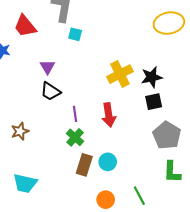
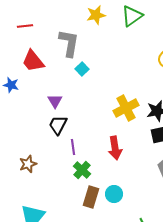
cyan square: (75, 34) -> (82, 69), turned 32
black trapezoid: (51, 91) -> (58, 125), turned 85
purple line: (75, 114) -> (73, 147), moved

